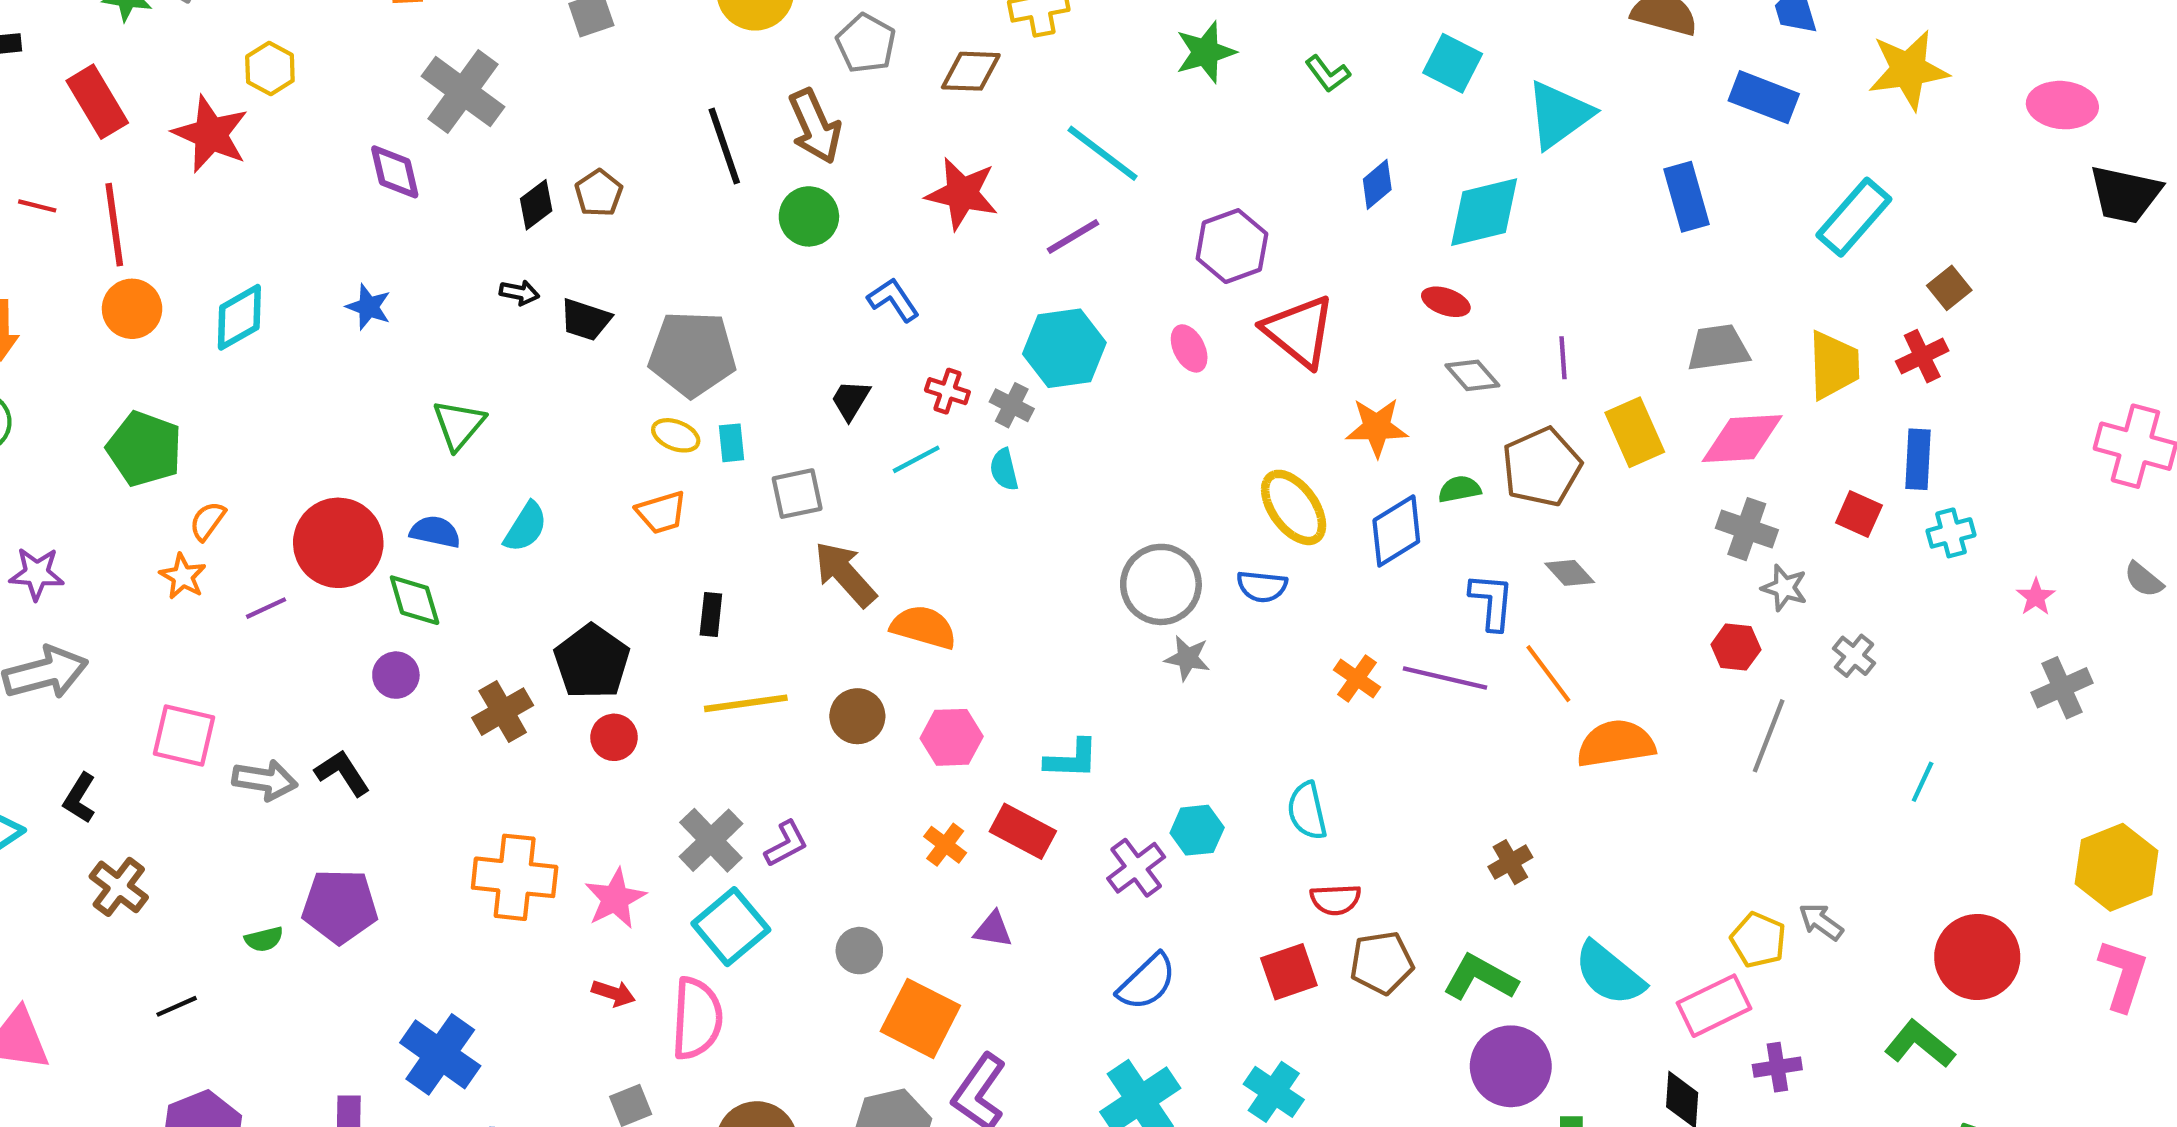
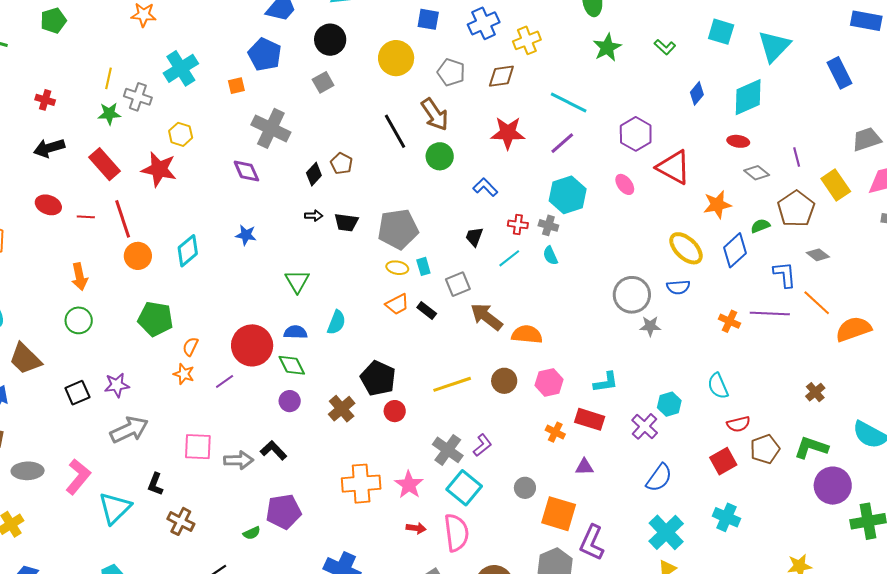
black rectangle: (711, 614) -> (427, 310), moved, turned -48

